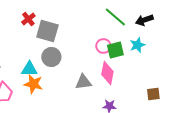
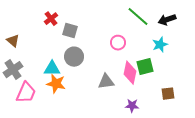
gray square: (47, 31) -> (70, 31), size x0.7
pink circle: (103, 46) -> (118, 43), moved
green square: (115, 50) -> (145, 67), moved
brown square: (153, 94) -> (168, 94), moved

